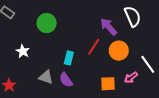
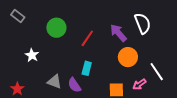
red line: (94, 47) -> (87, 38), moved
cyan rectangle: (69, 58) -> (87, 68), moved

